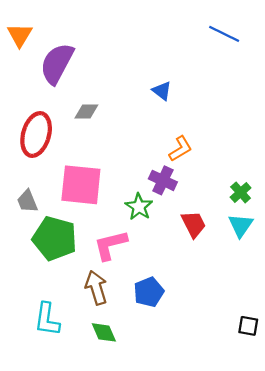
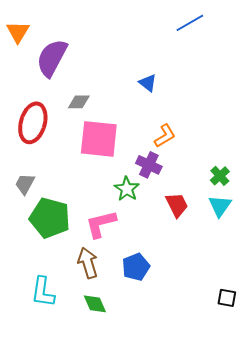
blue line: (224, 34) -> (190, 23), moved, turned -56
pink square: (81, 185) -> (99, 139), moved
gray trapezoid: (27, 201) -> (25, 184), turned 50

